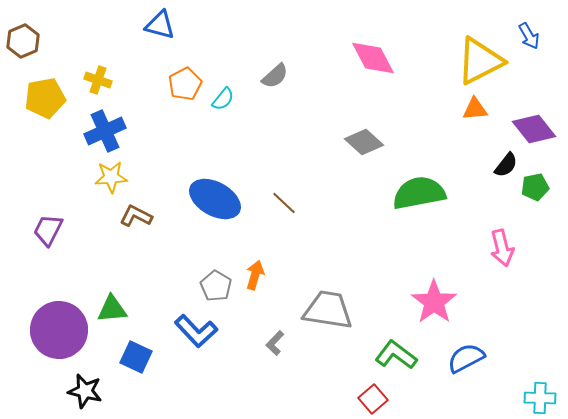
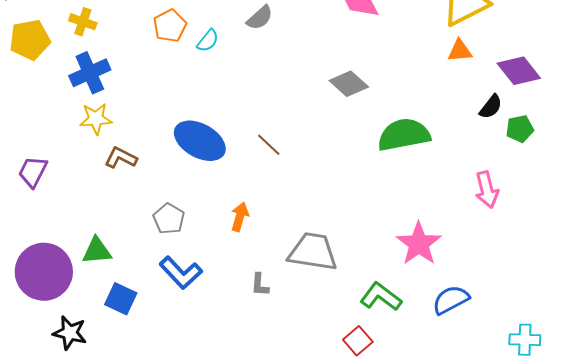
gray pentagon: (216, 286) -> (169, 219), moved
gray L-shape: (275, 343) -> (260, 285), turned -40

